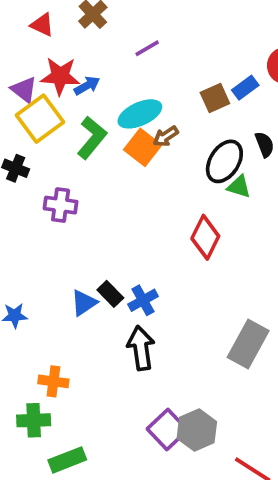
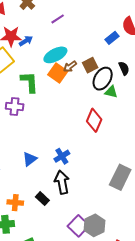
brown square: (215, 98) -> (90, 65), moved
green L-shape: (92, 138) -> (29, 82), moved, turned -40
black rectangle: (110, 294) -> (42, 199), moved

